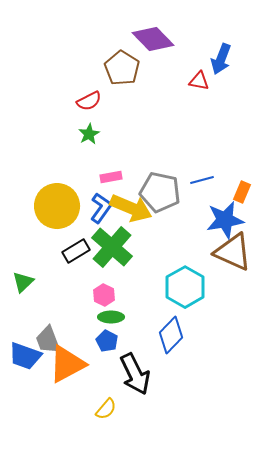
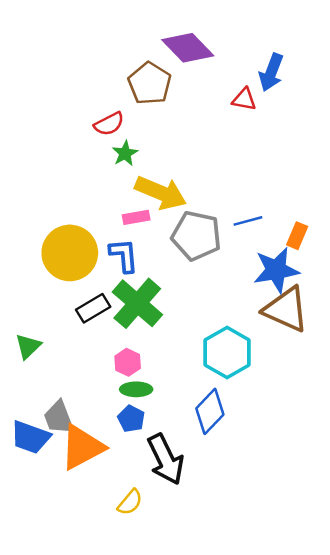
green star: (89, 134) -> (125, 153), moved
blue L-shape: (101, 208) -> (124, 255), turned -40
yellow arrow: (131, 208) -> (161, 193), moved

